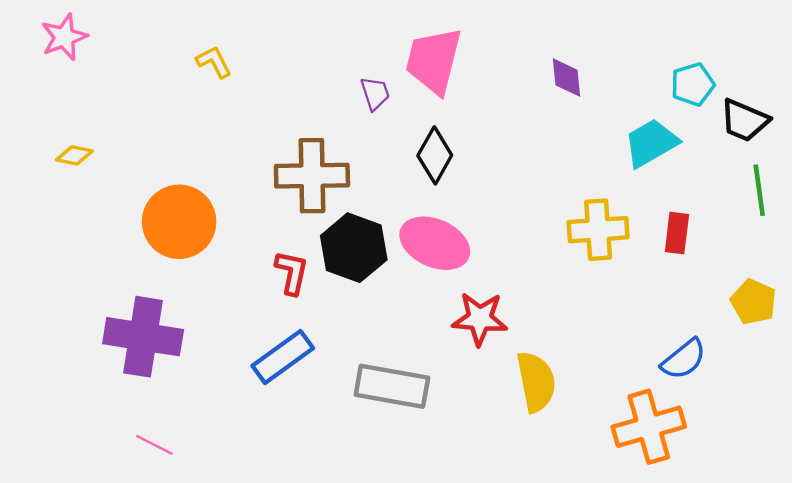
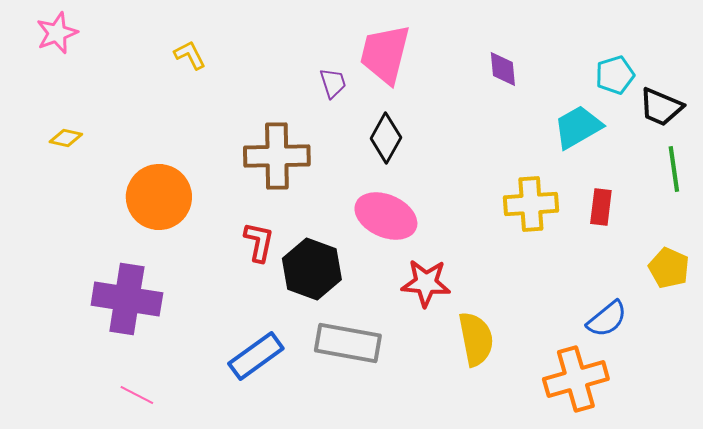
black hexagon: (354, 248) -> (312, 269), moved
blue rectangle: (283, 357) -> (256, 356), moved

